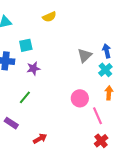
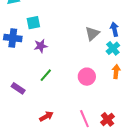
green line: (25, 97) -> (46, 75), moved
pink line: (97, 116) -> (84, 119), moved
purple rectangle: (11, 123) -> (18, 88), moved

